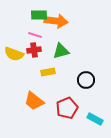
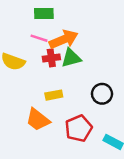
orange arrow: (56, 21) -> (64, 39), moved, turned -30
red cross: (34, 50) -> (51, 58), moved
yellow rectangle: (48, 72) -> (54, 95), moved

